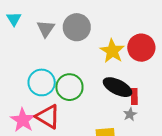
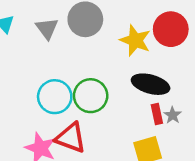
red rectangle: (134, 96) -> (157, 114), moved

